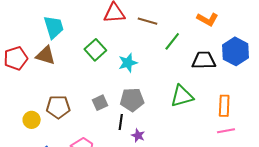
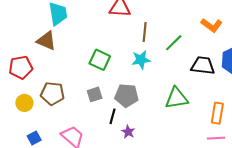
brown line: (148, 21) -> (145, 32), moved, turned 72
green square: (95, 50) -> (100, 60), moved, turned -30
red pentagon: (16, 58) -> (21, 67), moved
cyan star: (128, 63) -> (141, 60), moved

